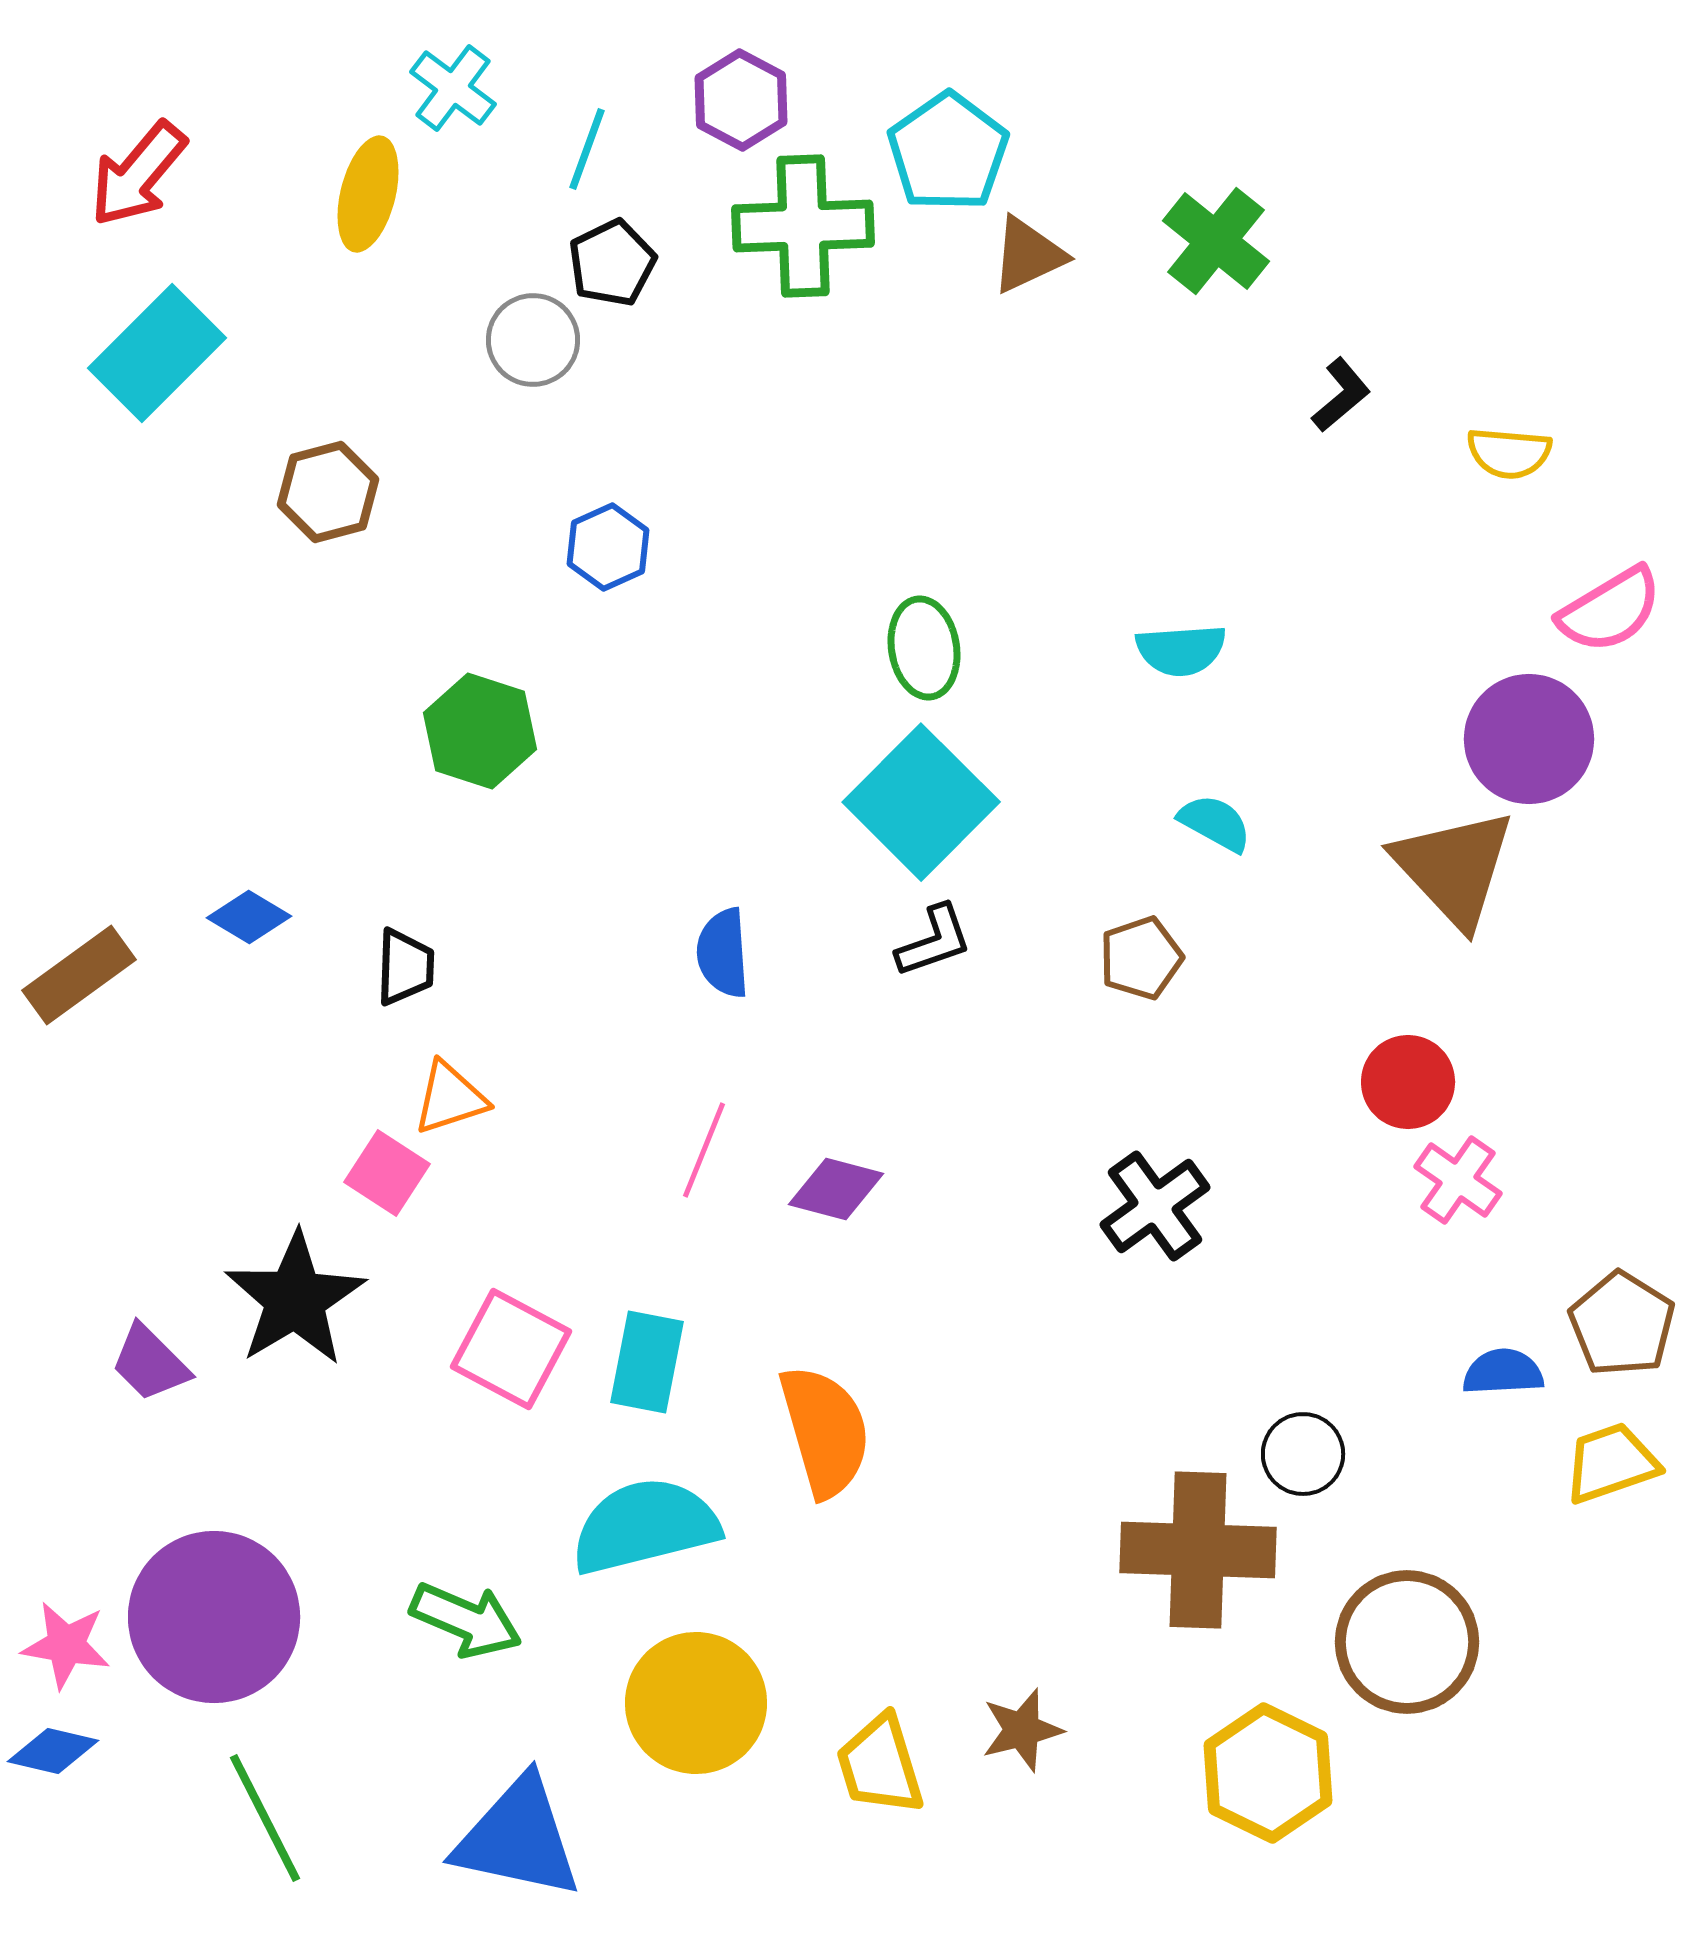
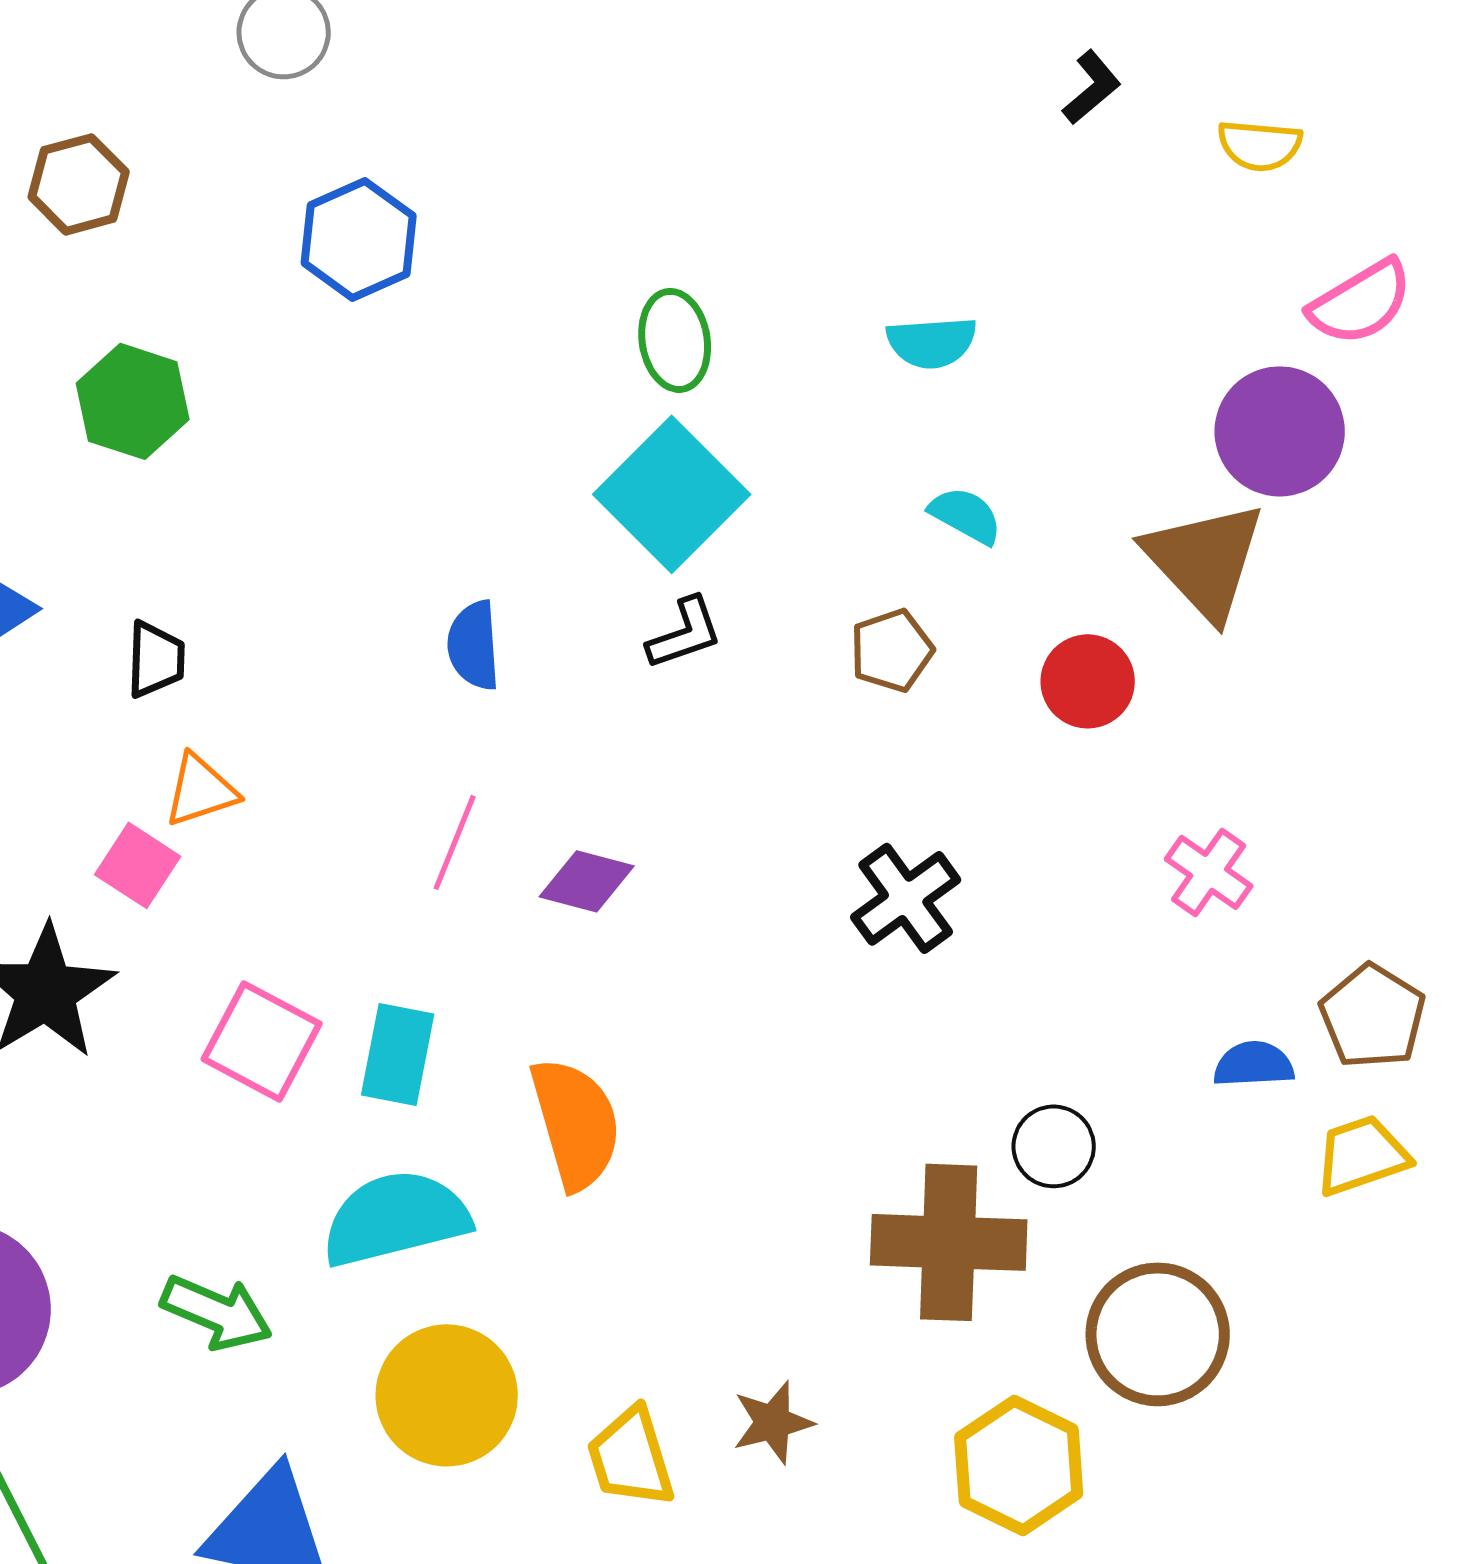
blue hexagon: (608, 547) -> (359, 239), size x1.4
green hexagon: (480, 731) -> (133, 401), moved
red circle: (1408, 1082) -> (1088, 681), moved

